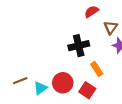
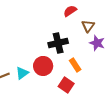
red circle: (63, 83) -> (43, 66), moved
cyan triangle: (40, 88) -> (22, 73), moved

